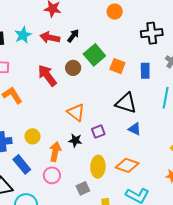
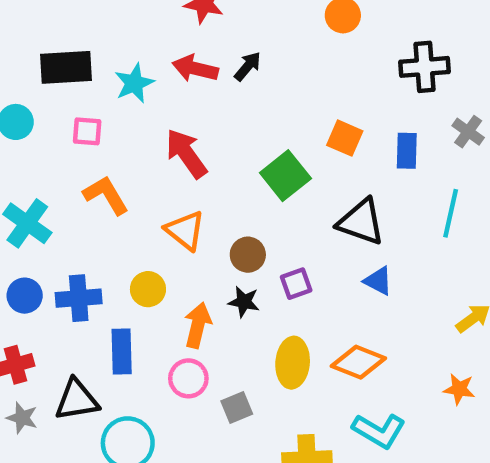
cyan star: (23, 35) -> (134, 83), moved
green square: (94, 55) -> (285, 176), moved
brown circle: (73, 68) -> (248, 255), moved
orange triangle: (76, 112) -> (185, 231), moved
blue rectangle: (22, 164) -> (122, 351), turned 36
gray square: (83, 188) -> (237, 407), moved

